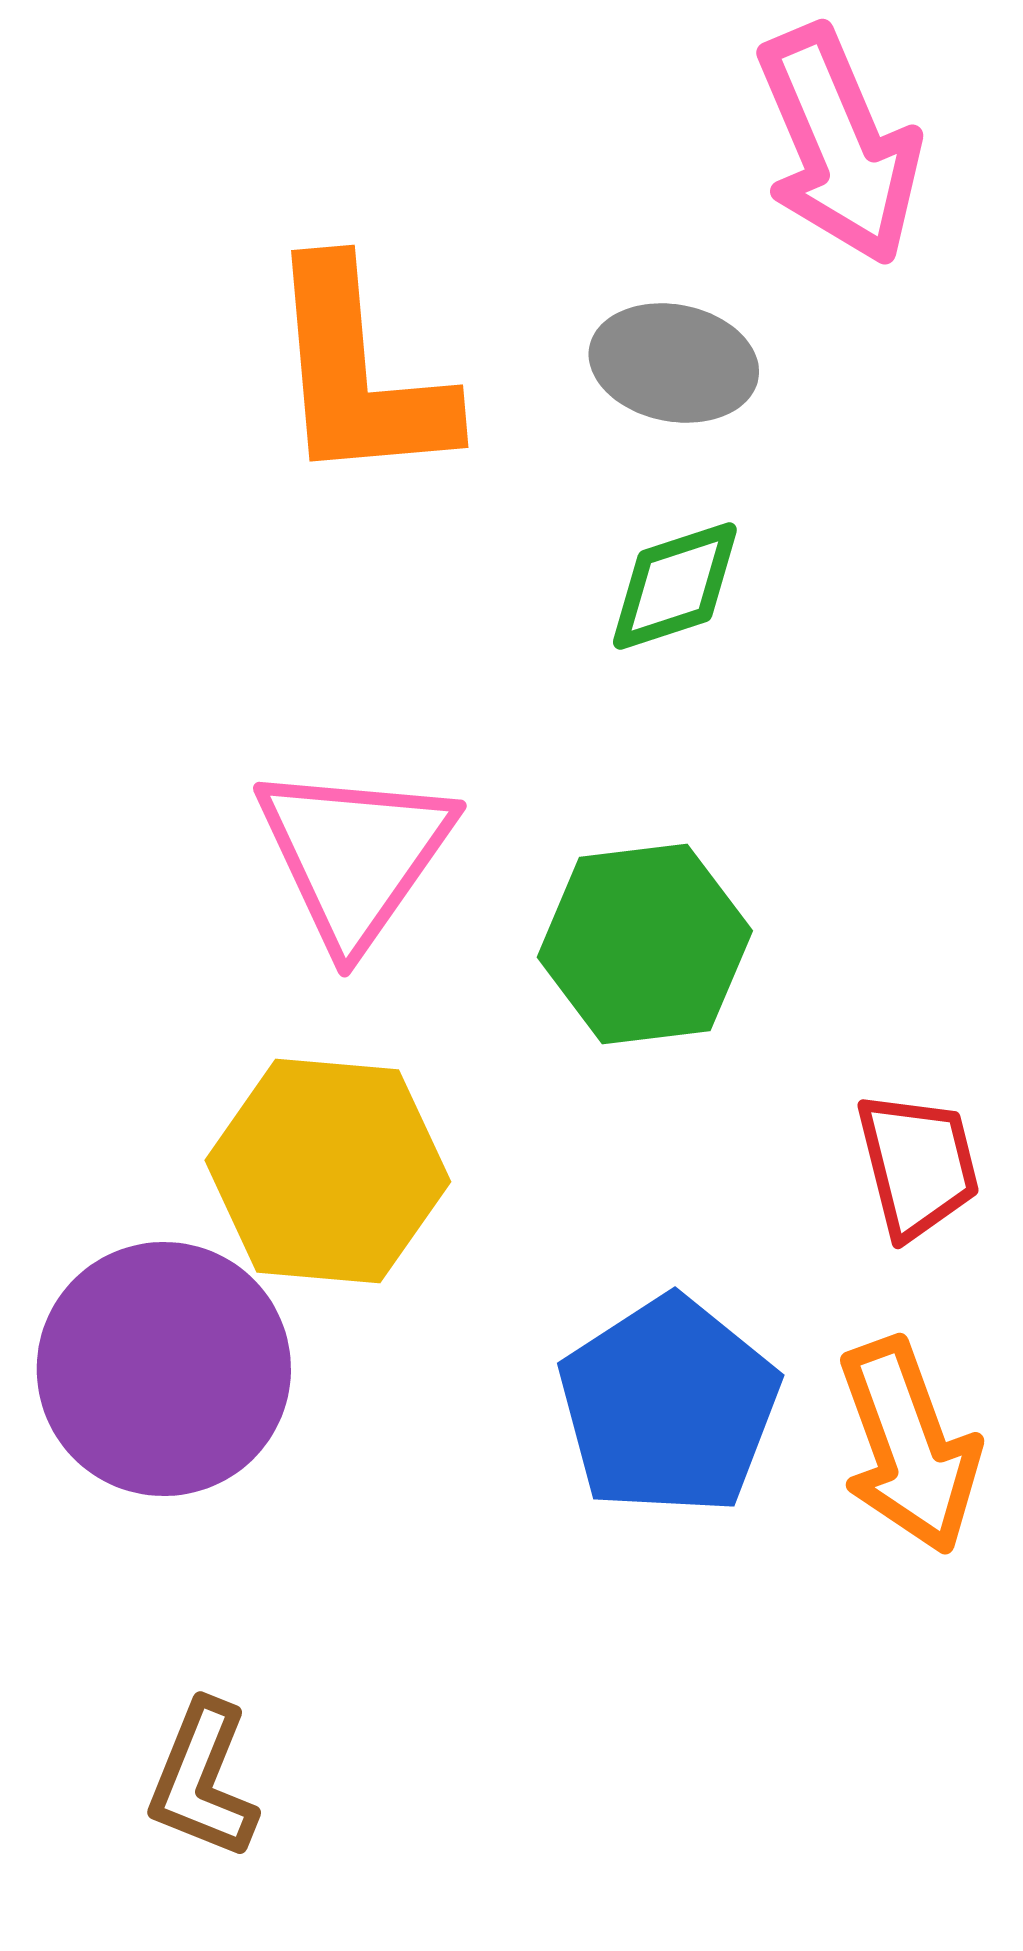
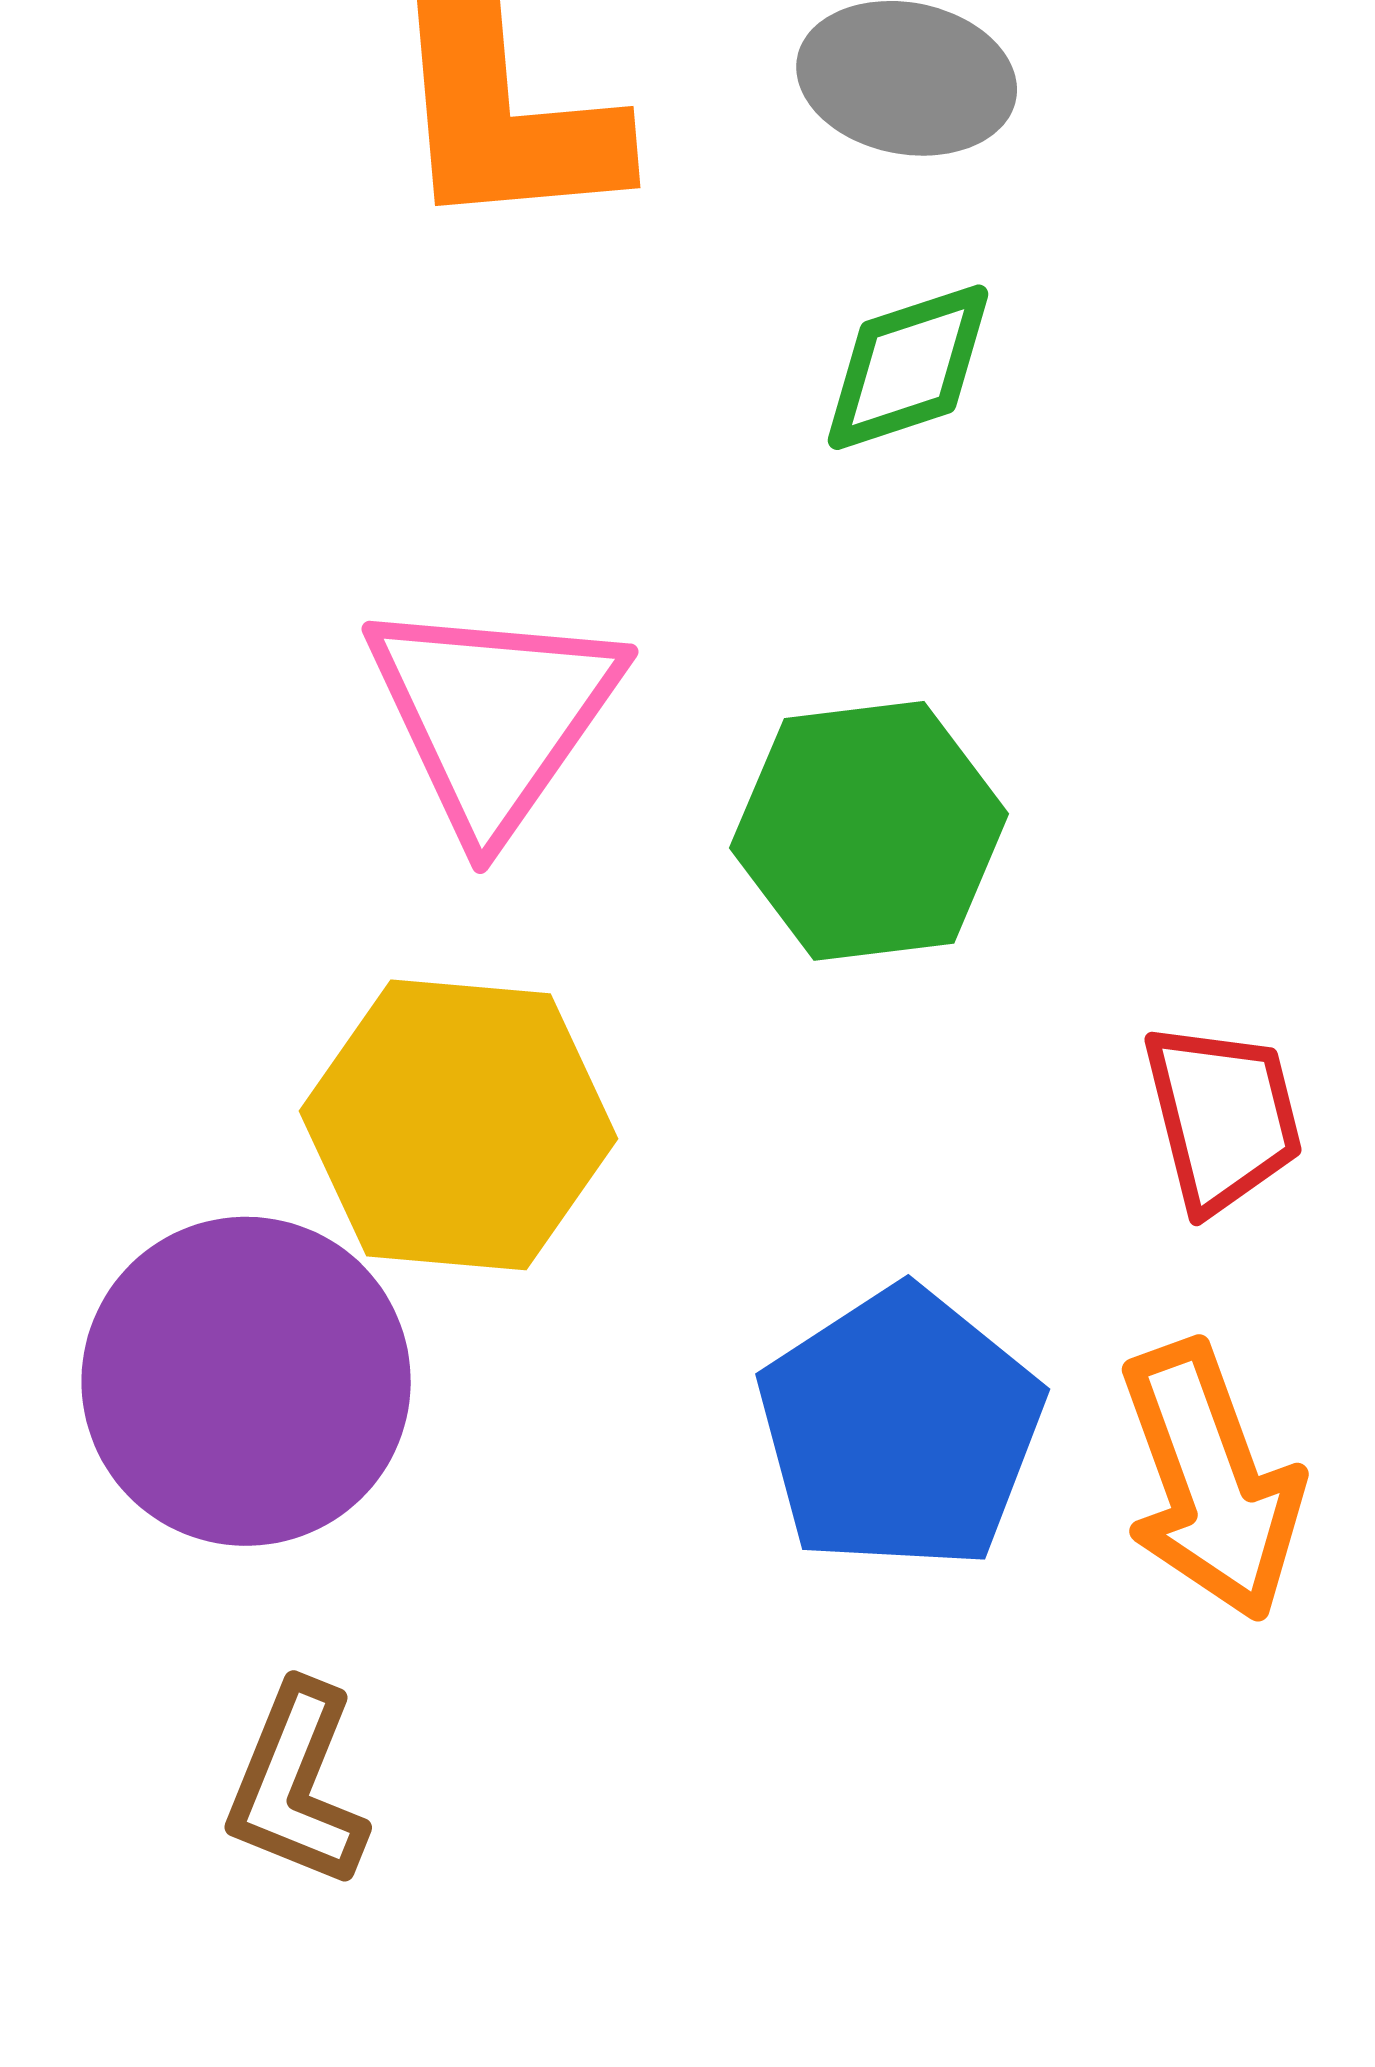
brown L-shape: (203, 1780) -> (297, 1785), moved

